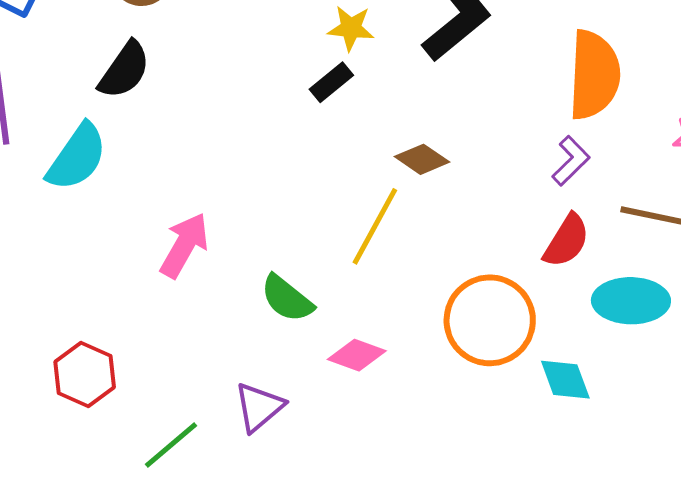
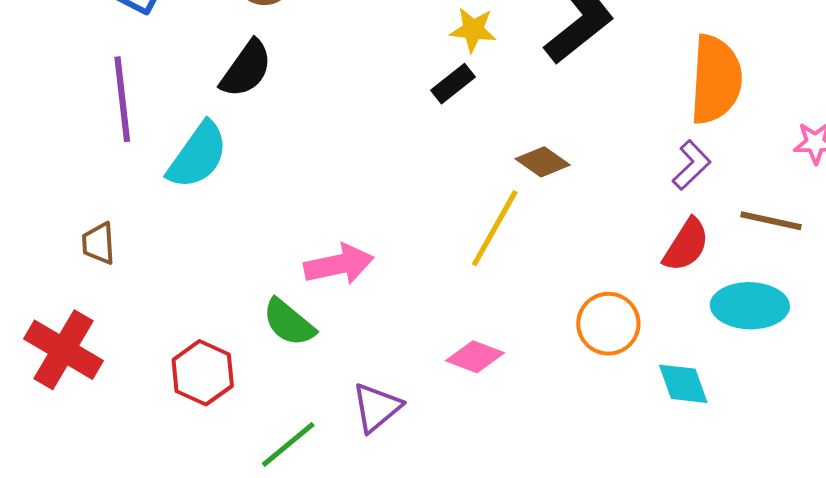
pink arrow: (184, 245) -> (339, 264), moved, turned 48
green semicircle: (287, 299) -> (289, 323), moved
orange circle: (490, 320) -> (608, 324), size x0.7

